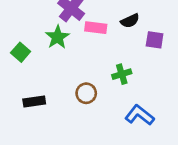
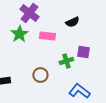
pink rectangle: (96, 28) -> (47, 36), moved
purple square: (155, 40) -> (83, 52), moved

